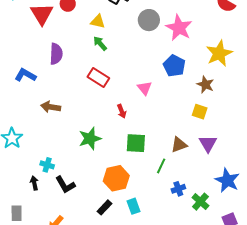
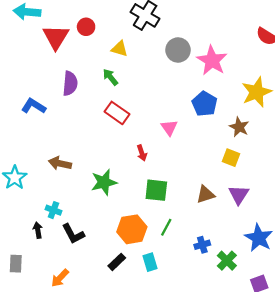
green arrow: (100, 43) -> (110, 77), moved
brown arrow: (51, 107) -> (60, 163), moved
green line: (161, 166) -> (166, 227), moved

